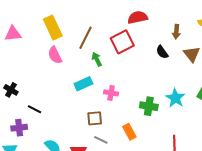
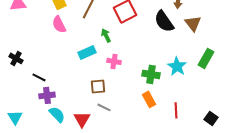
black semicircle: (162, 52) -> (164, 21), size x1.6
green arrow: (97, 59) -> (106, 35), moved
purple cross: (19, 128) -> (47, 95), moved
orange rectangle: (129, 132) -> (149, 99), moved

